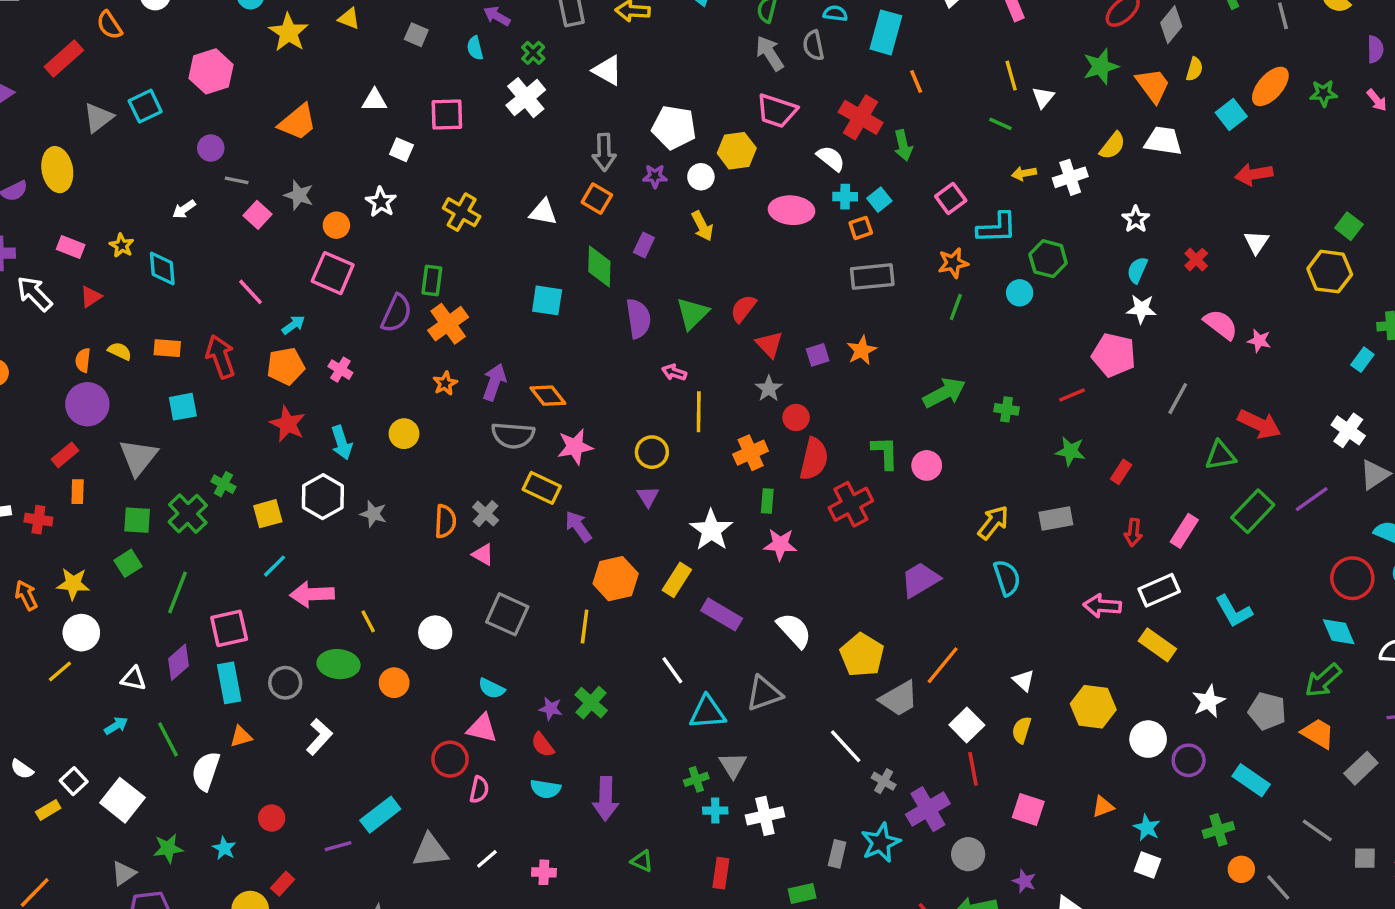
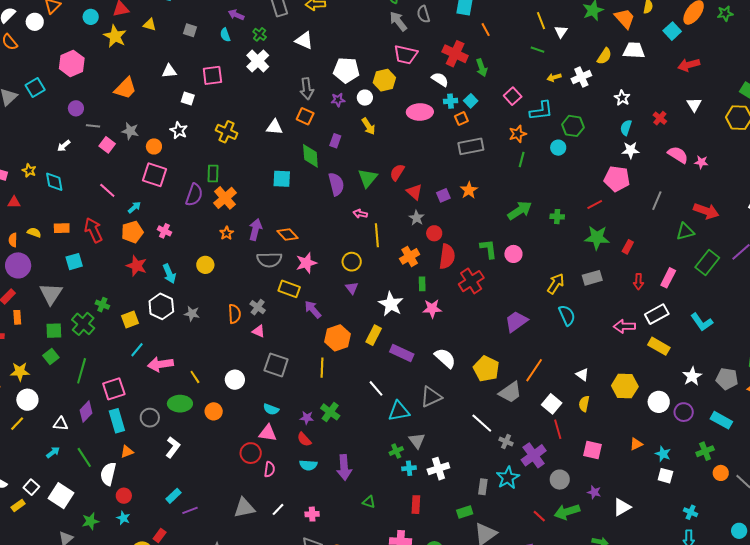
red triangle: (91, 297) -> (14, 202), turned 40
green star: (1070, 451) -> (597, 238), size x1.4
cyan rectangle: (380, 815) -> (173, 496), moved, size x0.7
red circle: (272, 818) -> (124, 496), moved

